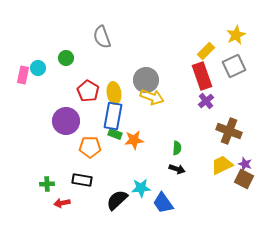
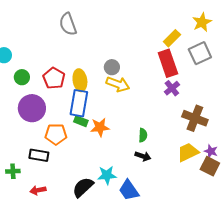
green circle: (66, 58) -> (22, 77), moved
gray circle: (146, 80) -> (112, 67), size x0.6
black rectangle: (82, 180) -> (39, 155), moved
red arrow: (62, 203) -> (38, 190), moved

